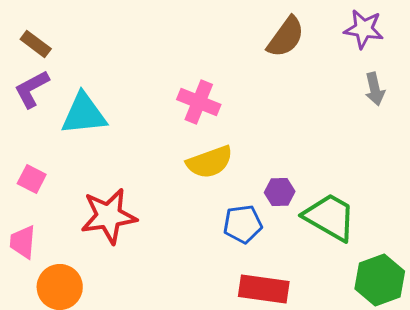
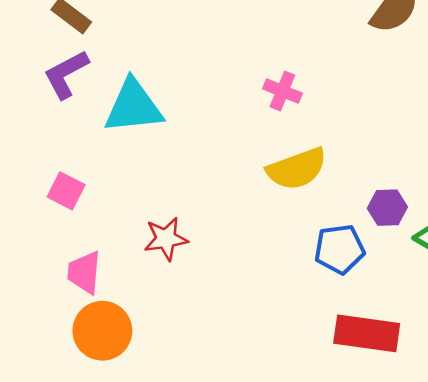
pink cross: (199, 102) -> (282, 91), size x0.7
red star: (109, 216) -> (166, 239), size x0.6
pink trapezoid: (23, 242) -> (84, 272), moved

